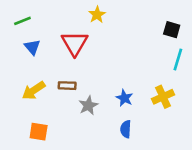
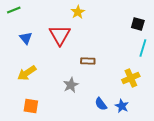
green line: (22, 21) -> (14, 10), moved
brown rectangle: (67, 86) -> (88, 61), moved
blue star: (124, 98) -> (122, 106), moved
blue semicircle: (126, 129) -> (101, 104), turned -40

